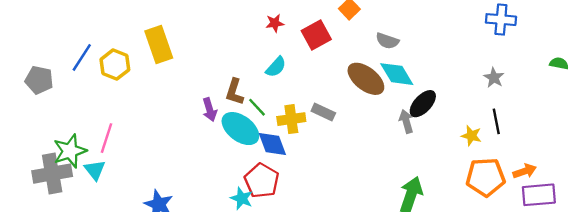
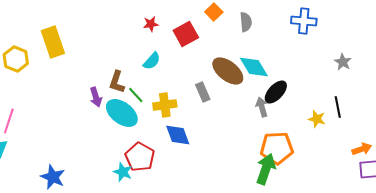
blue cross: (501, 20) -> (304, 21), moved
gray semicircle: (387, 41) -> (246, 22), moved, turned -114
gray star: (494, 78) -> (343, 62), moved
gray rectangle: (323, 112) -> (203, 92), moved, turned 42
blue diamond: (272, 144) -> (178, 135), moved
orange pentagon: (486, 177) -> (277, 148), moved

